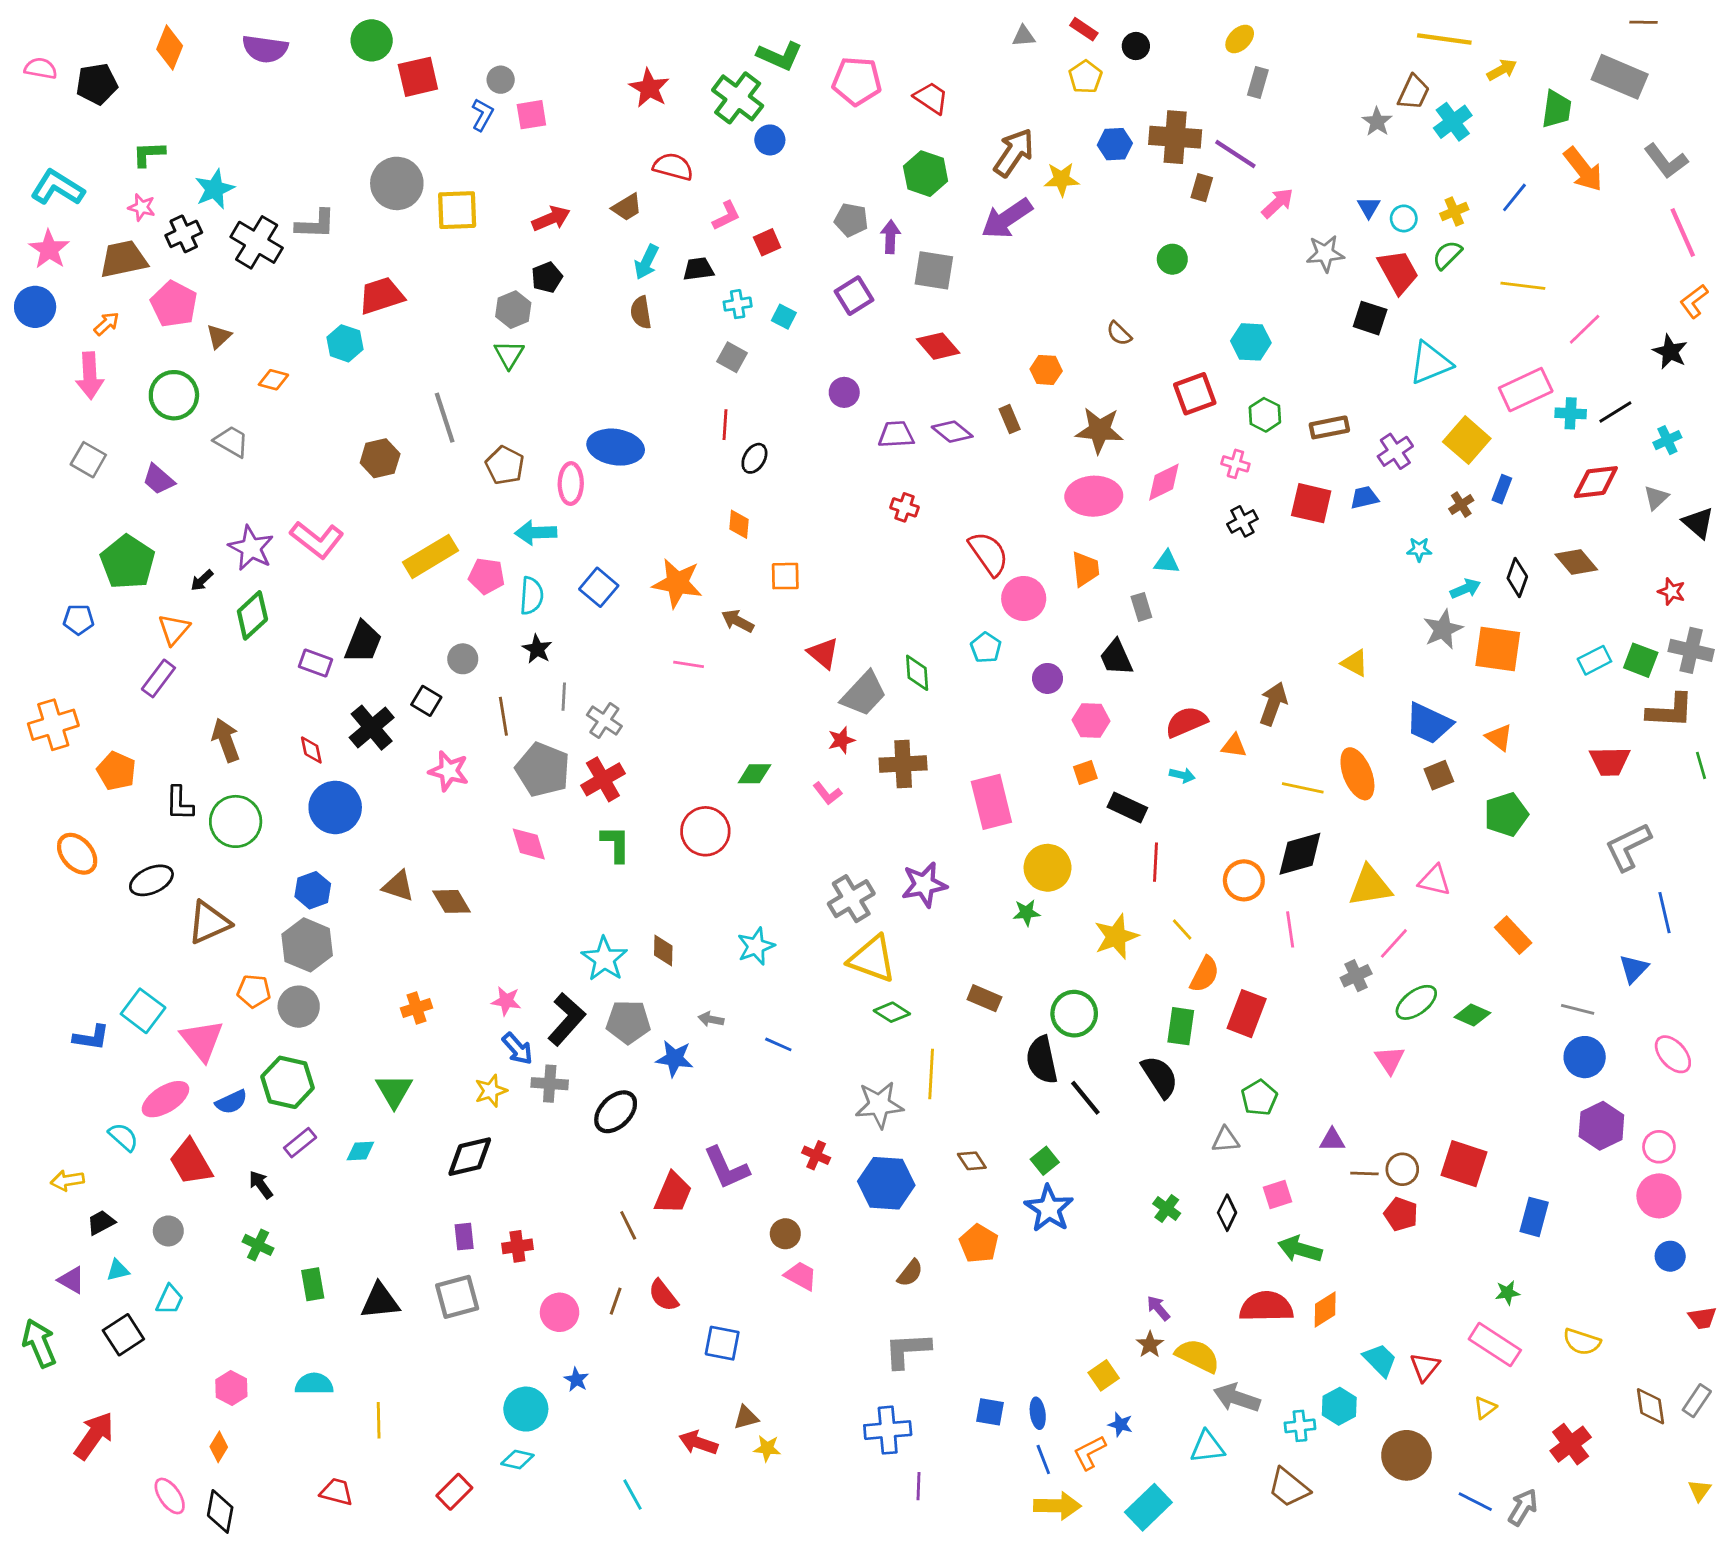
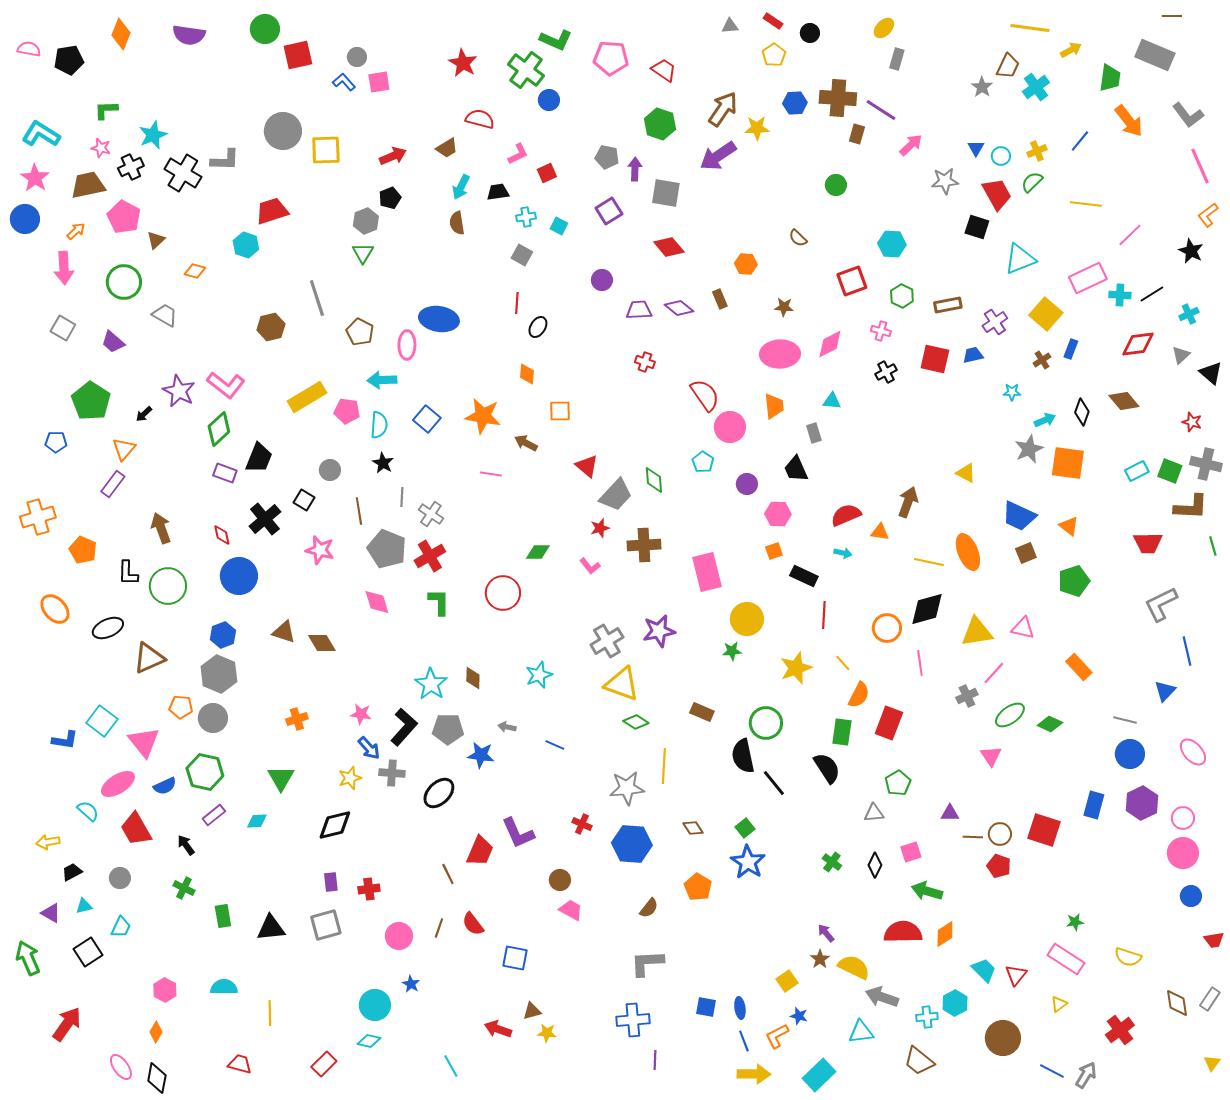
blue L-shape: (482, 115) -> (344, 82), turned -70
brown star: (1099, 430) -> (784, 307), size x0.6
green diamond: (252, 615) -> (219, 429), moved
blue rectangle: (1534, 1217) -> (1094, 805), moved

